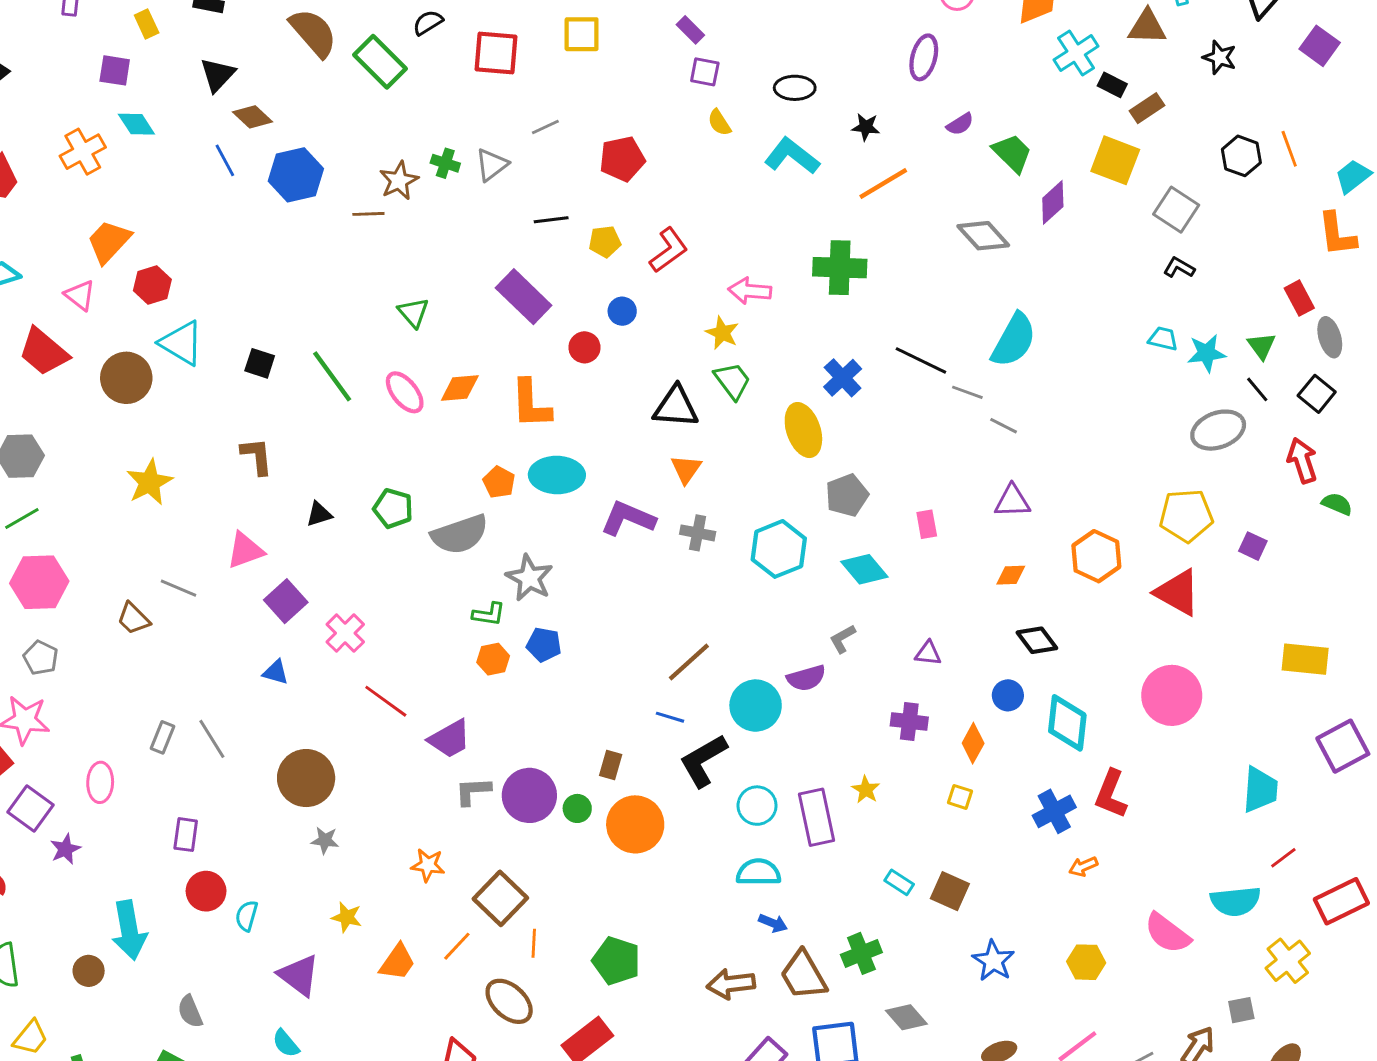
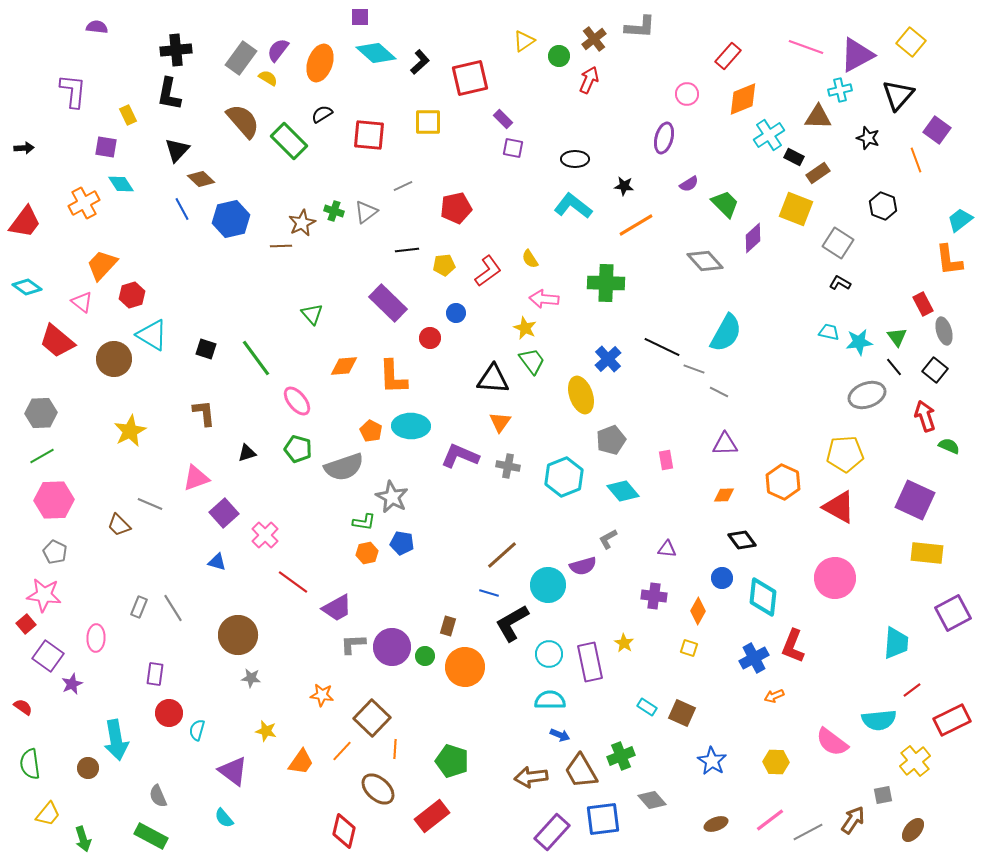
yellow semicircle: (719, 123) -> (530, 259), moved
orange line: (1289, 149) -> (916, 160), moved
pink ellipse: (405, 392) -> (297, 401), moved
purple square: (1253, 546) -> (915, 500), moved, size x2.0

